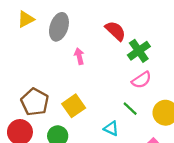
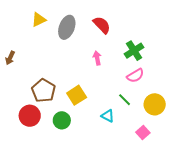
red semicircle: (115, 31) -> (102, 25), moved
pink arrow: (79, 56) -> (97, 58), moved

